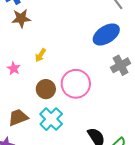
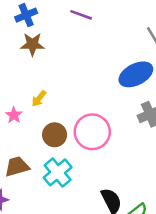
yellow arrow: (40, 55) -> (39, 99), moved
pink star: (14, 68) -> (14, 115), moved

